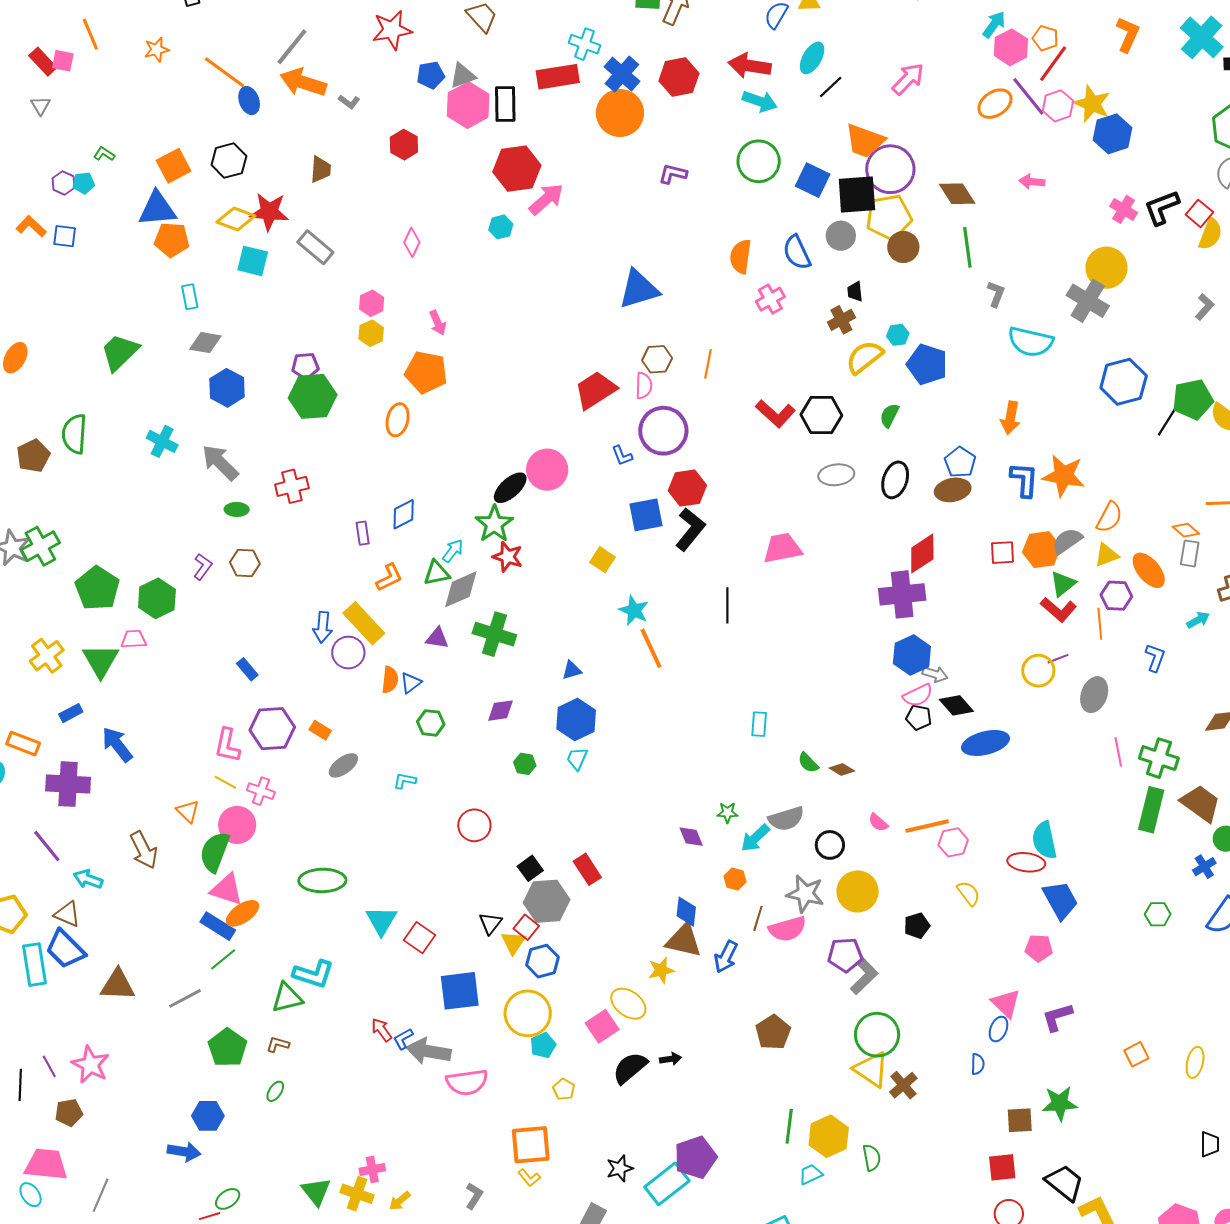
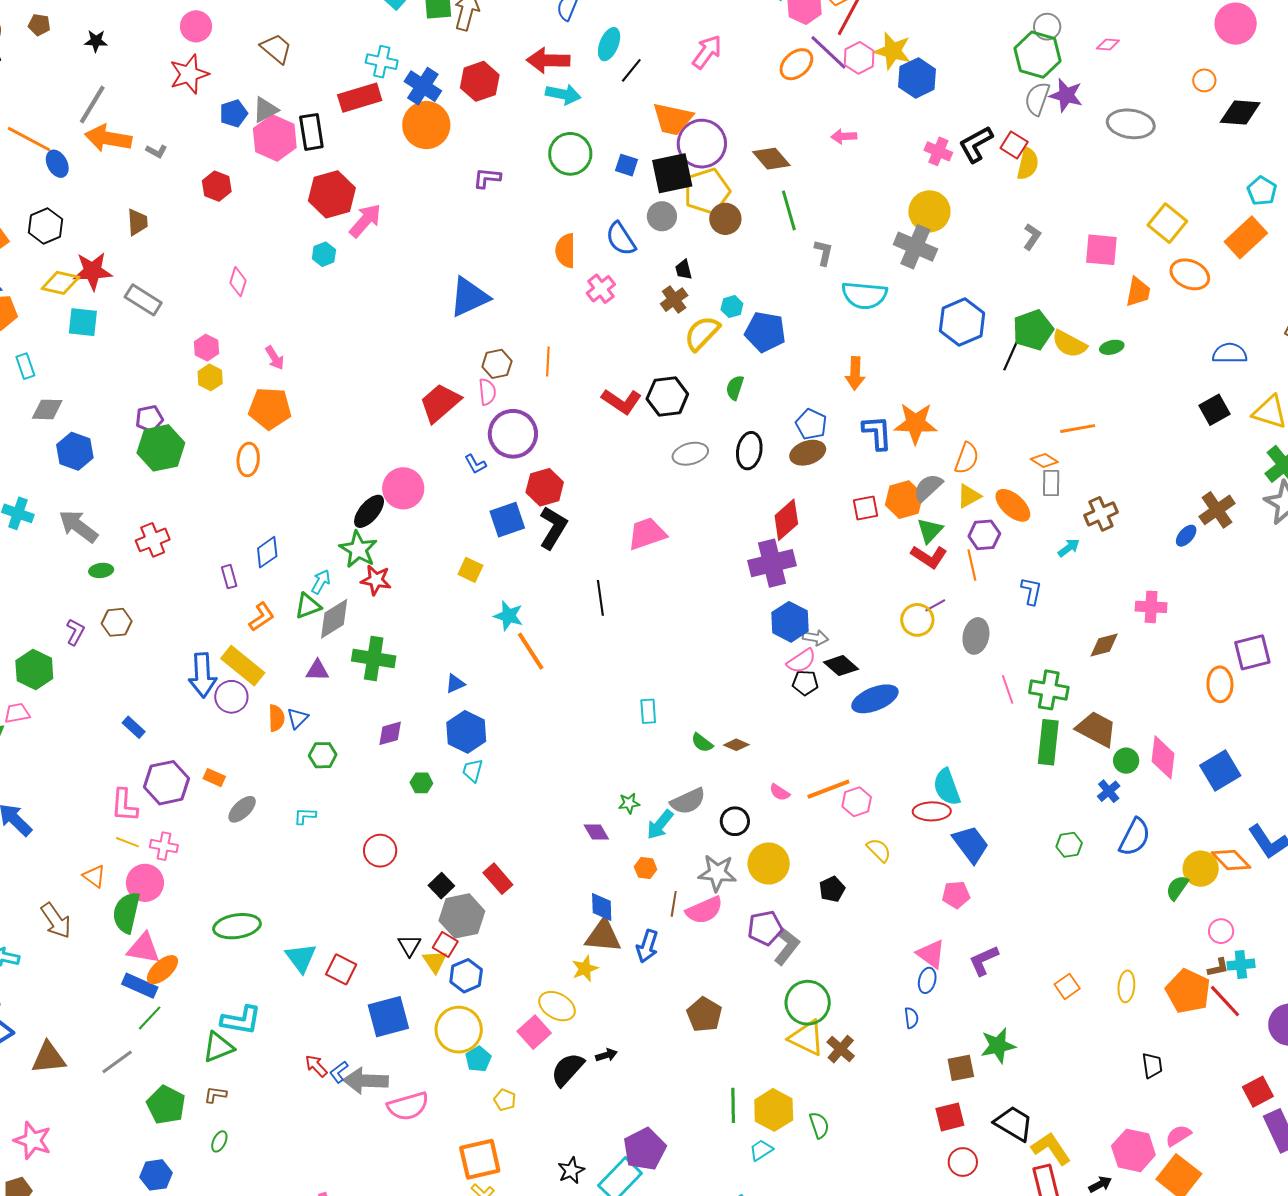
blue square: (813, 180) -> (626, 165), size x0.7
blue arrow: (323, 627) -> (202, 675), size x1.4

